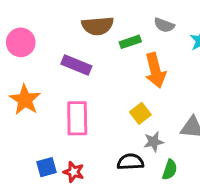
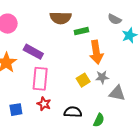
gray semicircle: (164, 25) -> (115, 19), moved
purple rectangle: (76, 65) -> (33, 52), moved
gray star: (154, 142) -> (102, 77), moved
red star: (74, 172) -> (44, 104), moved

